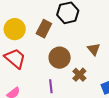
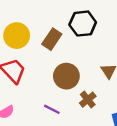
purple line: (51, 86) -> (52, 109), turned -64

